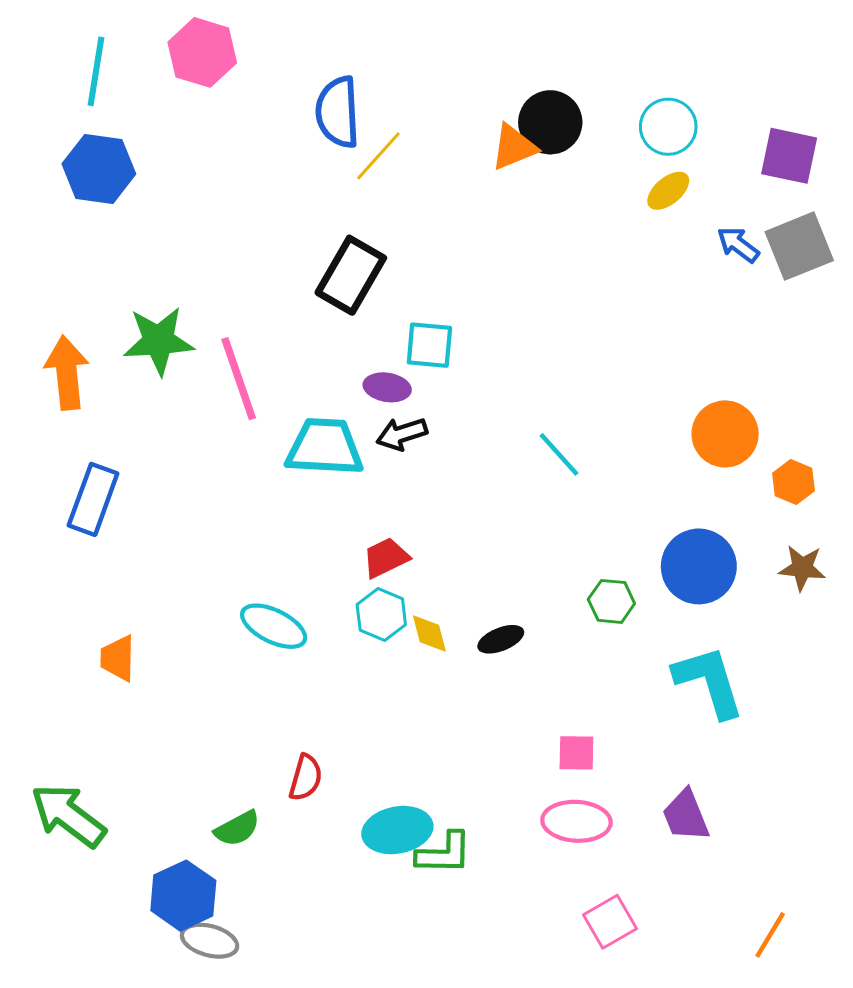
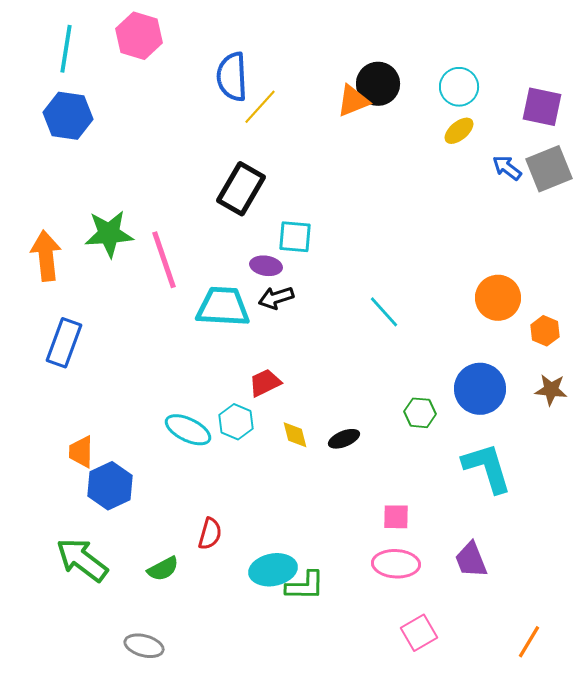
cyan hexagon: (381, 615) -> (236, 422), moved
green arrow: (68, 815) -> (82, 560), moved
blue hexagon: (183, 896) -> (110, 486), moved

